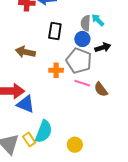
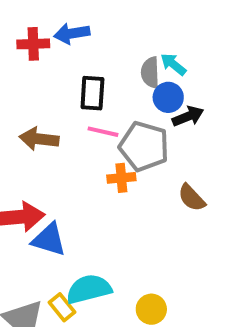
blue circle: (82, 39) -> (168, 97), moved
orange cross: (56, 70) -> (121, 178), moved
pink line: (82, 83) -> (103, 132), moved
cyan semicircle: (44, 131) -> (89, 289), turned -120

